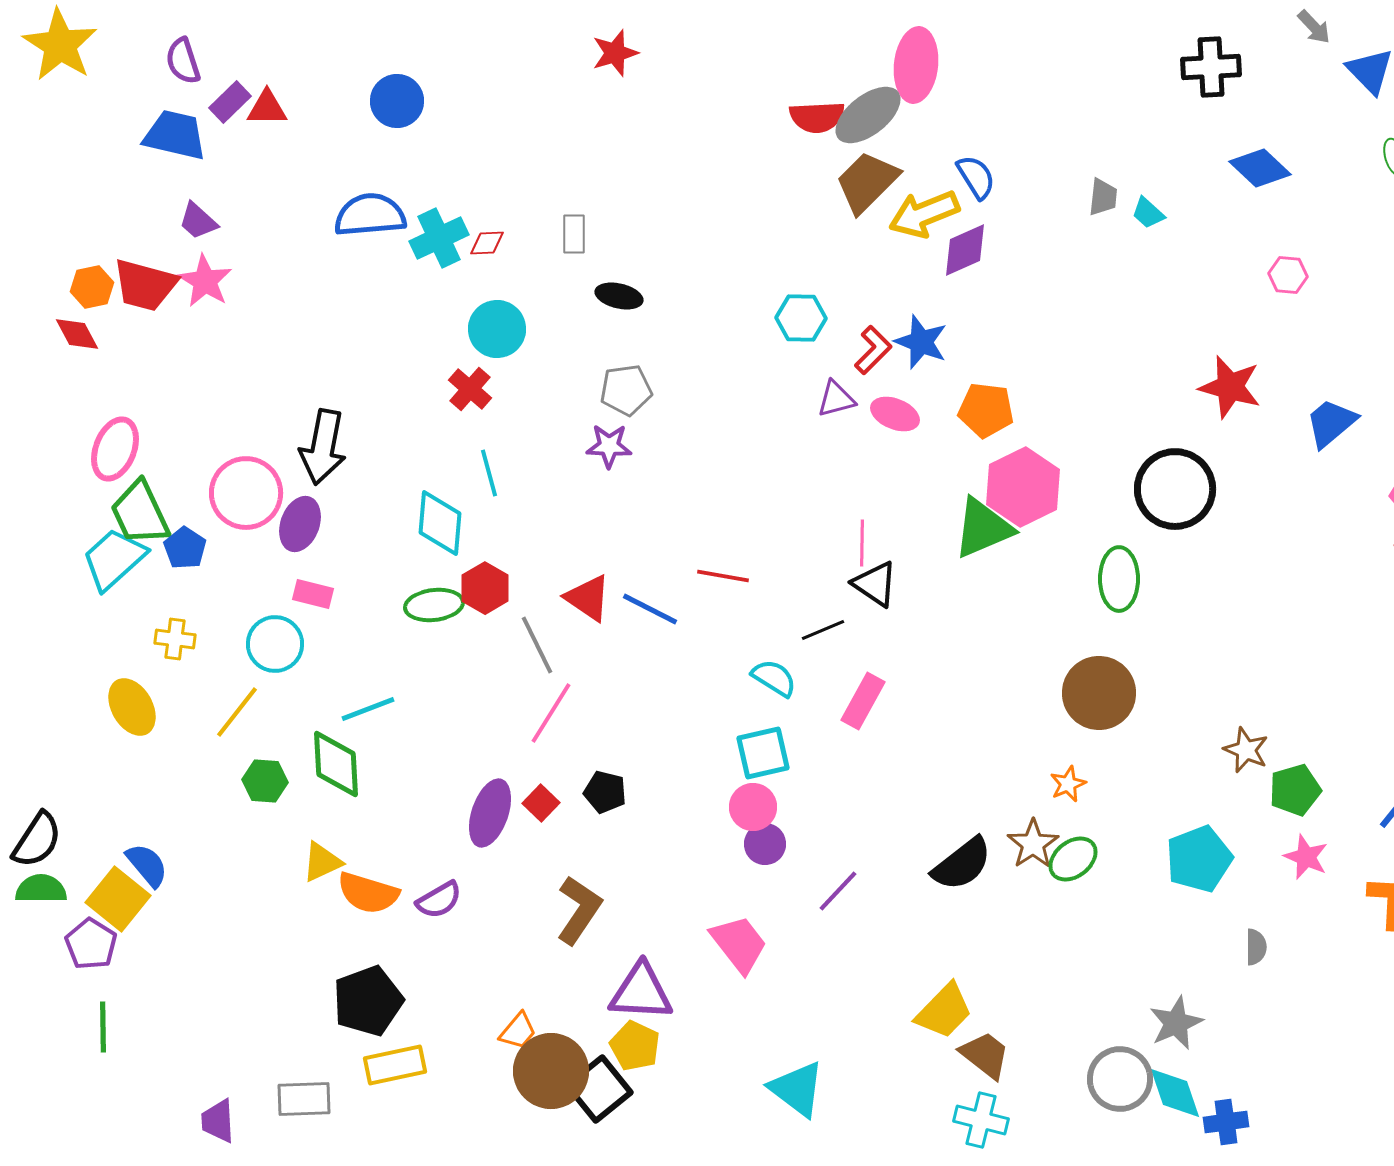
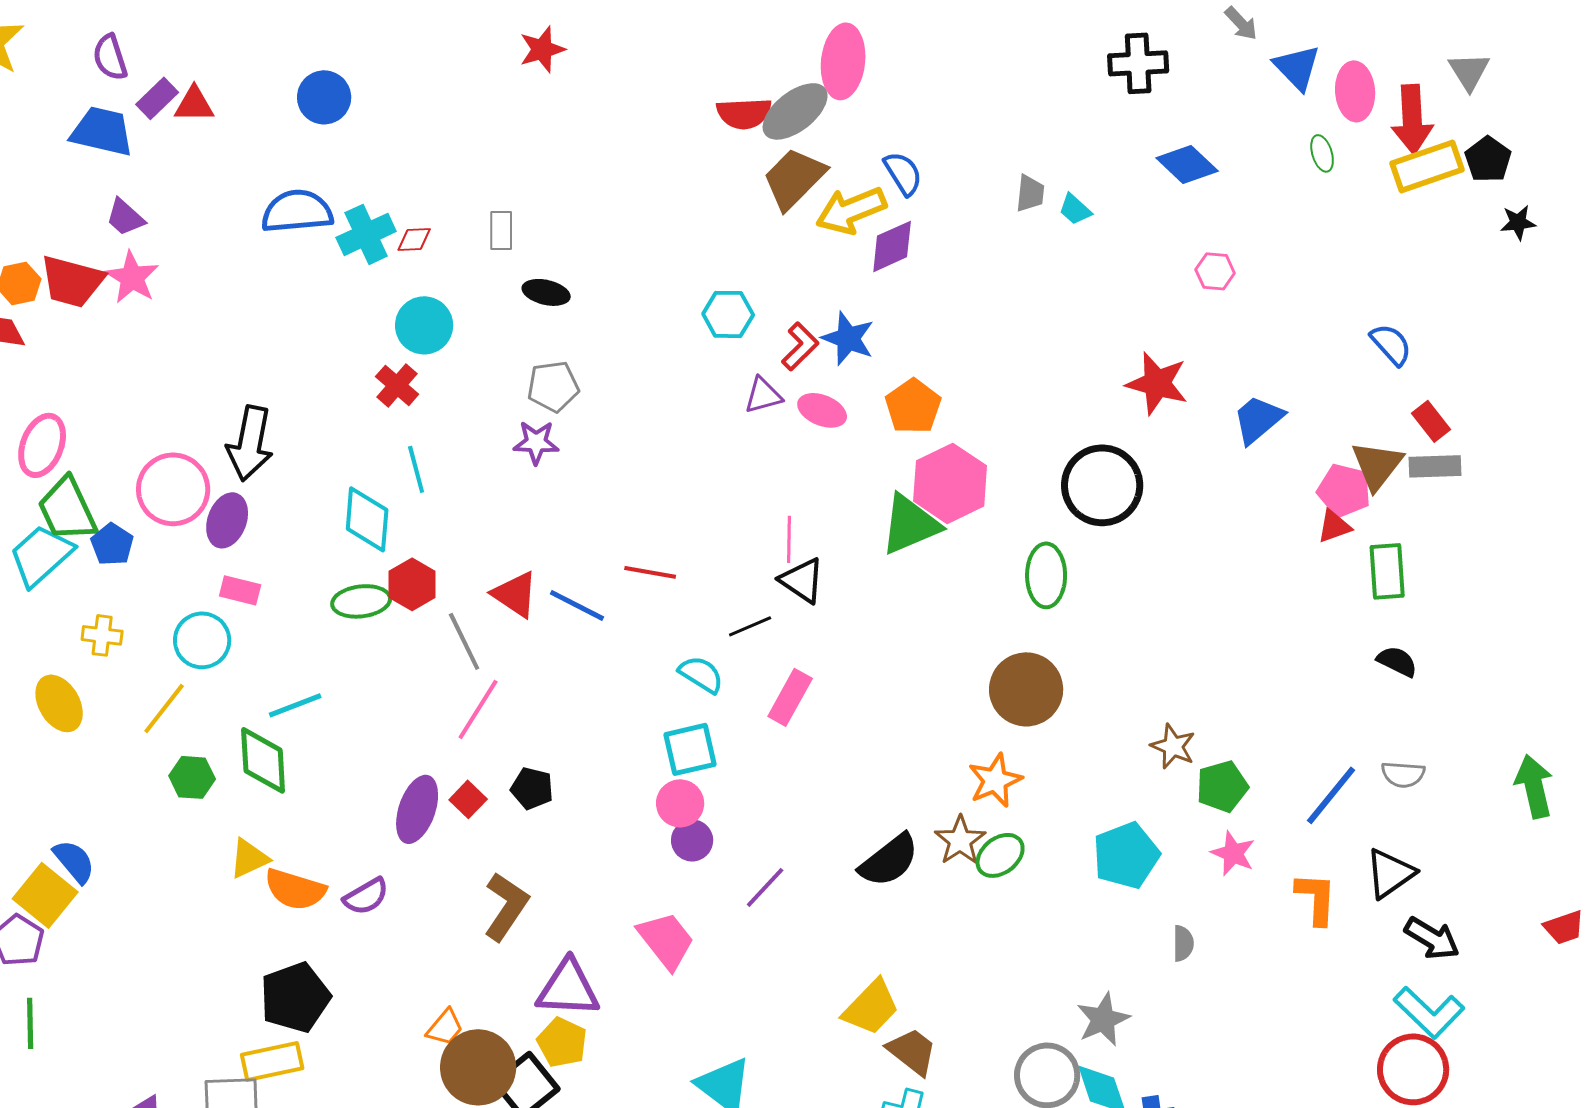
orange pentagon: (986, 410) -> (913, 406), turned 30
orange star: (1068, 784) -> (995, 780), size x1.5
yellow rectangle: (395, 1065) -> (272, 1061), moved

